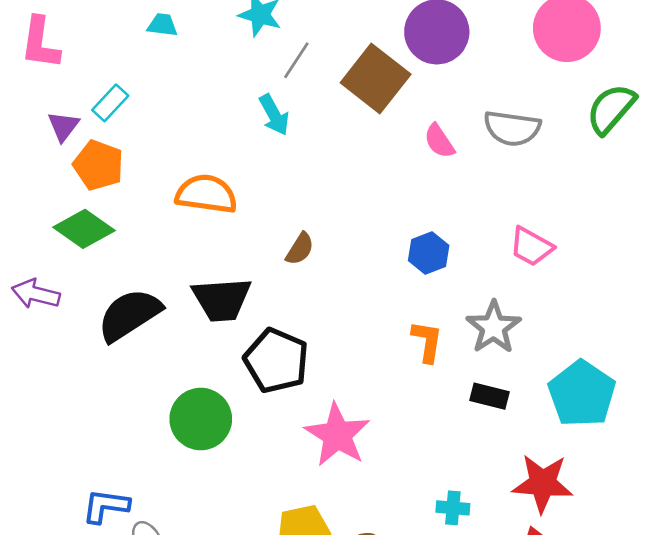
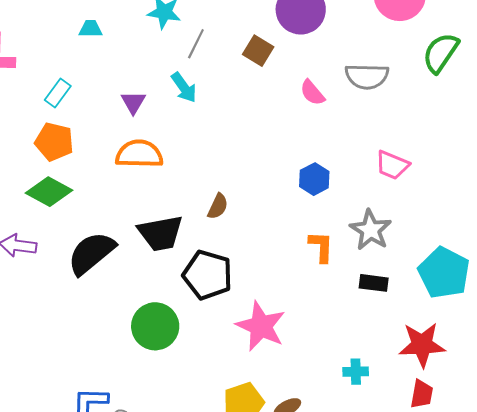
brown square: (376, 79) -> (258, 51), size x0.6
purple triangle: (63, 126) -> (133, 102), moved
brown semicircle: (300, 249) -> (218, 206), moved

